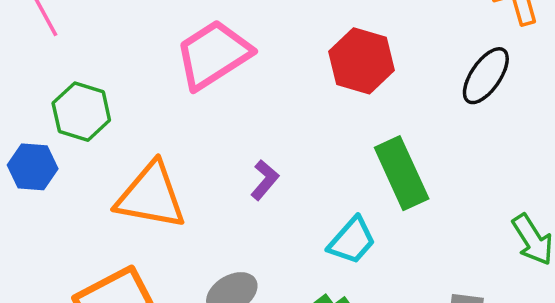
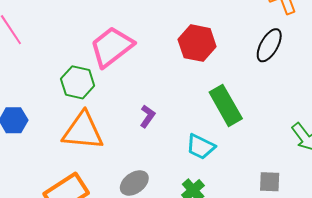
green hexagon: (81, 112) -> (78, 82), moved
cyan trapezoid: (352, 241) -> (201, 147), turned 80

